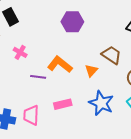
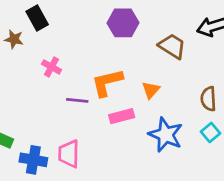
brown trapezoid: (111, 55) -> (172, 46), moved
orange L-shape: (60, 64) -> (107, 83), turned -50
pink rectangle: (63, 104) -> (122, 116), moved

